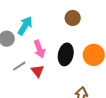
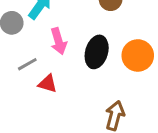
red triangle: (38, 71) -> (48, 84), moved, turned -40

